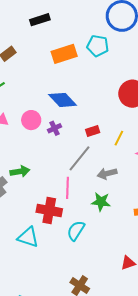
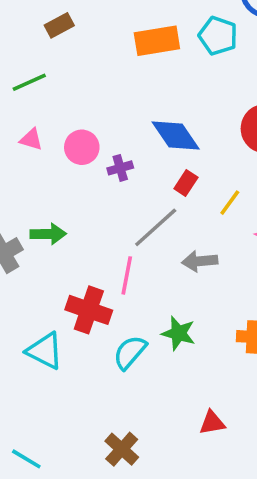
blue diamond: (63, 100) -> (176, 136), moved
red rectangle: (93, 131) -> (186, 183), turned -48
green star: (101, 202) -> (178, 333), moved

